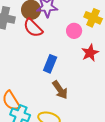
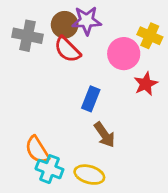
pink circle: (74, 31) -> (124, 54), size x1.5

